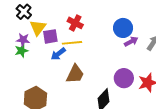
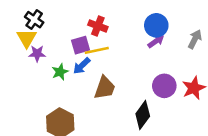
yellow triangle: (38, 28) -> (27, 38), moved
purple square: (50, 36) -> (81, 45), moved
purple arrow: (131, 42) -> (156, 41), moved
green star: (21, 51) -> (60, 72), moved

